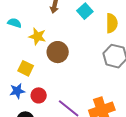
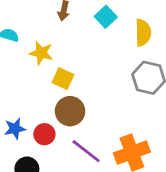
brown circle: (58, 52) -> (70, 111), moved
yellow square: (26, 68) -> (63, 79), moved

